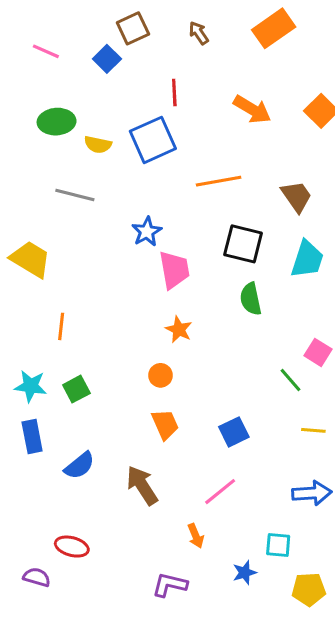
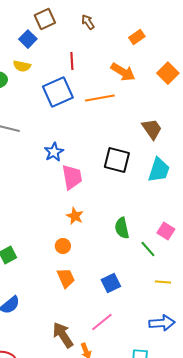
orange rectangle: (274, 28) -> (137, 37), moved, size x0.6
yellow semicircle: (98, 145) -> (22, 66), moved
orange line: (219, 181) -> (100, 98), moved
green semicircle: (251, 299) -> (122, 228), moved
brown arrow: (142, 485) -> (63, 335), moved

